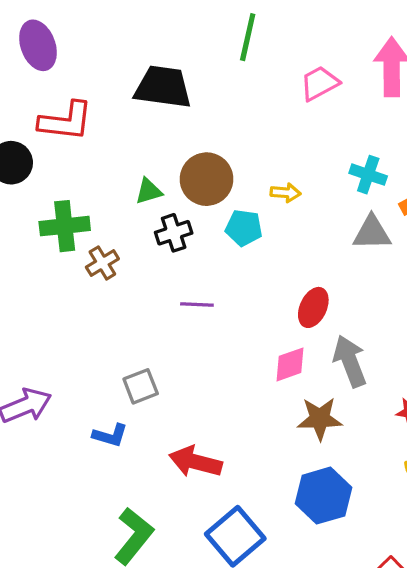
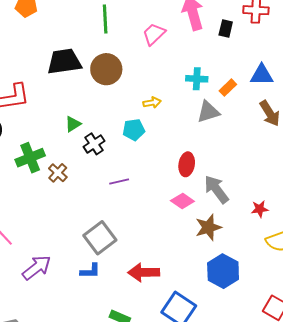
brown circle: (207, 179) -> (106, 69), moved
pink diamond: (290, 364) -> (182, 201), turned 70
gray square: (141, 386) -> (100, 238), size x1.5

